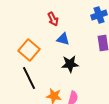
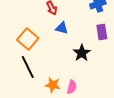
black star: (70, 64) -> (82, 53), moved, turned -30

